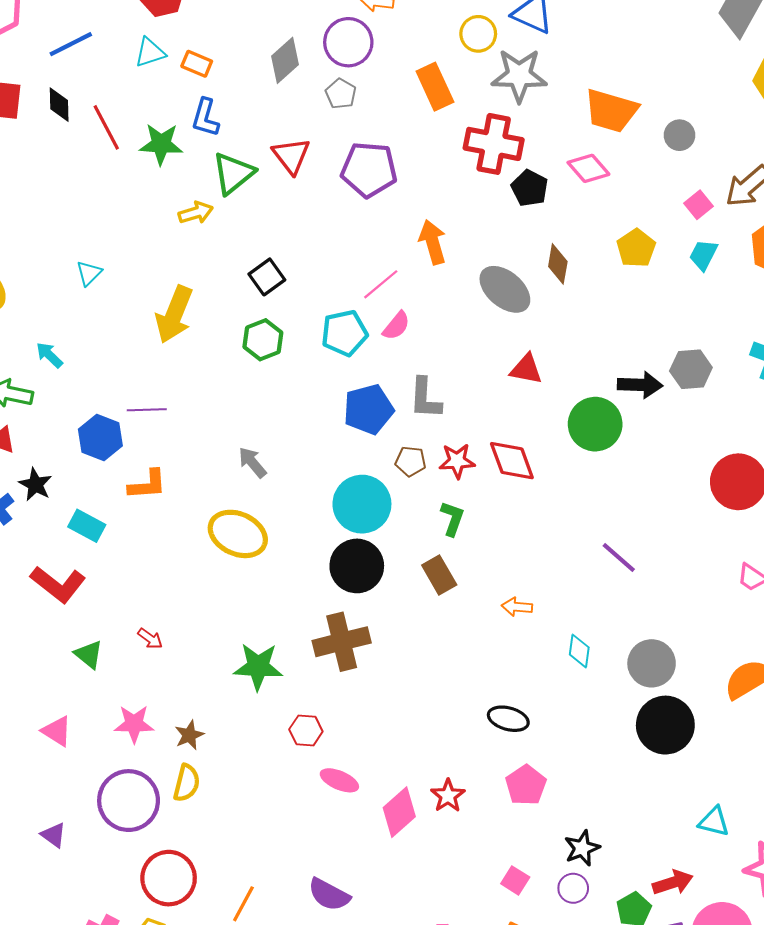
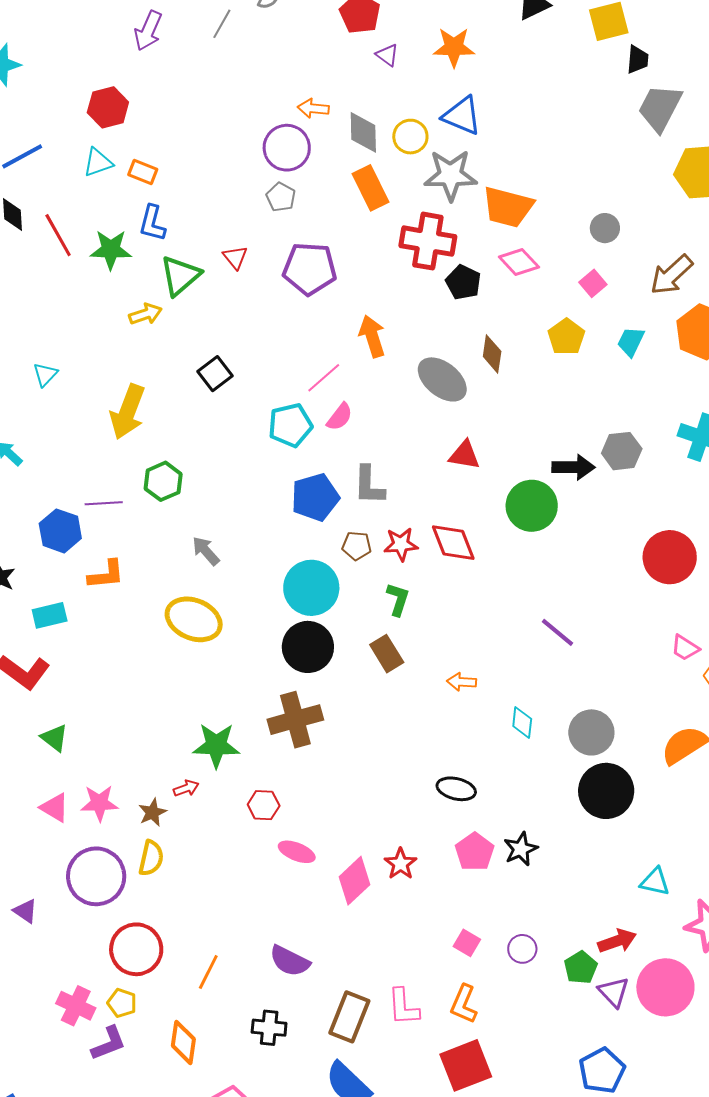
gray diamond: (285, 60) -> (363, 132), moved, turned -48
orange trapezoid: (611, 111) -> (508, 207), moved
red triangle: (291, 156) -> (235, 257), size x0.7
pink square: (698, 205) -> (593, 283), moved
green hexagon: (263, 340) -> (163, 481), moved
cyan rectangle: (87, 526) -> (50, 615), turned -40
red arrow: (150, 638) -> (186, 788), moved, turned -55
pink triangle: (57, 731) -> (55, 808), moved
black star: (582, 848) -> (521, 849), moved

